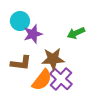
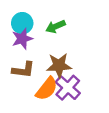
green arrow: (76, 33) -> (56, 26), moved
purple star: (33, 34) -> (22, 39), moved

